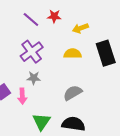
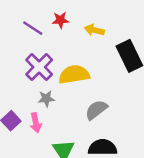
yellow arrow: (80, 28) -> (94, 30), turned 42
yellow semicircle: (73, 54) -> (74, 74), moved, size x1.4

